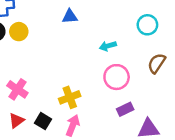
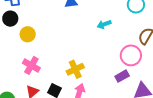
yellow circle: (19, 32) -> (28, 34), moved
pink circle: (117, 77) -> (131, 55), moved

